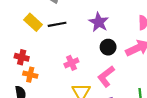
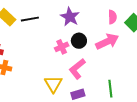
pink cross: (71, 63) -> (62, 47), moved

